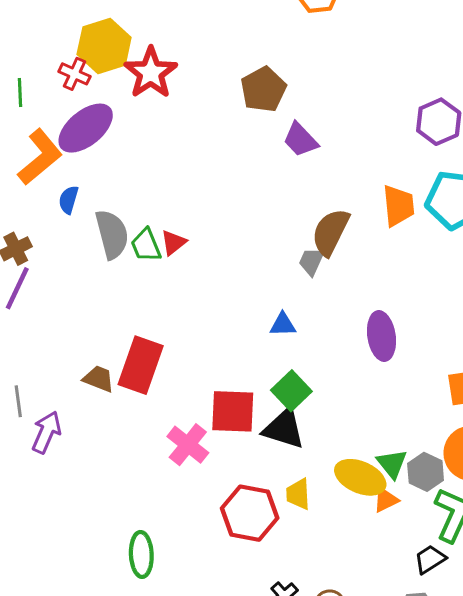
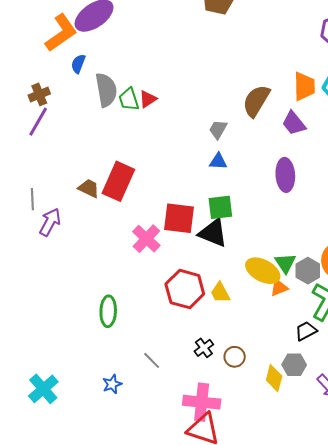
purple trapezoid: (300, 140) -> (294, 123), moved
gray trapezoid: (311, 261) -> (218, 129), moved
green square: (291, 391) -> (220, 207), turned 32
yellow trapezoid: (298, 494) -> (220, 293), moved, turned -30

